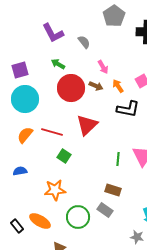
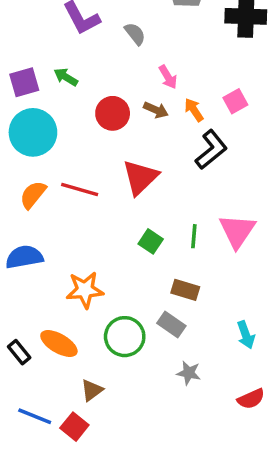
green arrow: (58, 64) -> (66, 77), moved
red circle: (71, 88) -> (113, 113), size x0.7
black L-shape: (128, 109) -> (211, 150), turned -50
green square: (64, 156) -> (151, 241), moved
blue semicircle: (20, 171) -> (24, 257), size x1.5
gray star: (137, 237) -> (189, 373), moved

